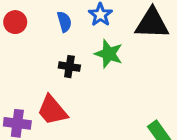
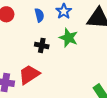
red trapezoid: (52, 110) -> (29, 74), turned 95

